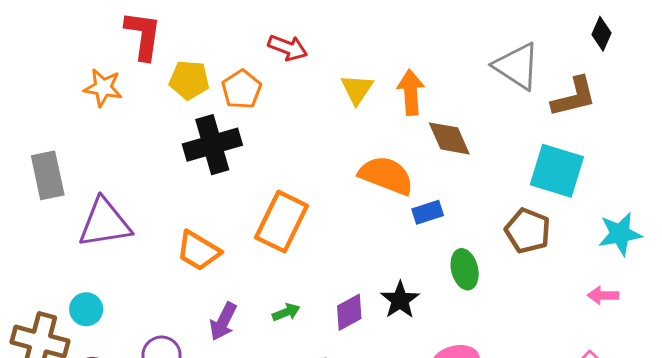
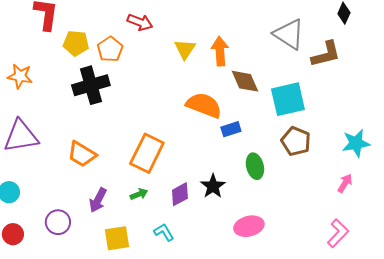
orange star: (103, 88) -> (20, 76), moved
cyan square: (557, 171) -> (288, 99), moved, turned -30
orange rectangle: (282, 222) -> (147, 153), moved
pink arrow: (603, 295) -> (345, 183), turned 120

